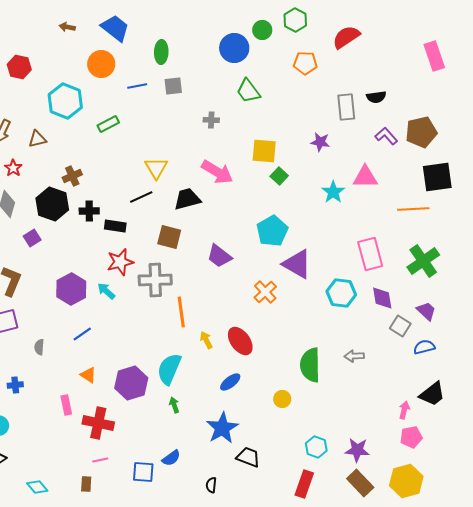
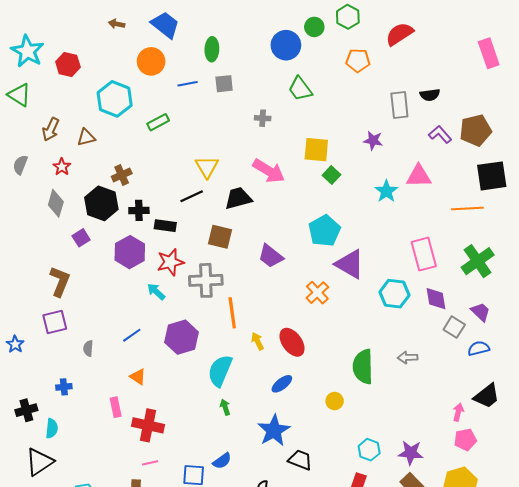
purple hexagon: (71, 289) -> (130, 252), moved
purple hexagon: (131, 383) -> (181, 337), moved

